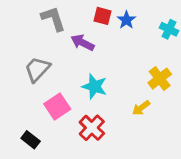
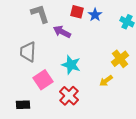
gray trapezoid: (37, 69) -> (28, 52), turned -40
black rectangle: (31, 140) -> (23, 105), turned -40

